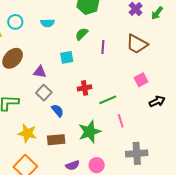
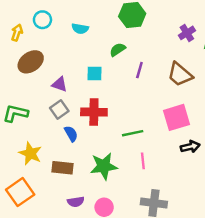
pink square: (141, 80) -> (177, 117), size x1.6
red cross: (85, 88) -> (94, 112), moved, size x1.5

